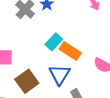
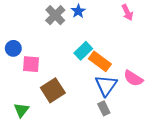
blue triangle: (59, 75) -> (106, 85), moved

